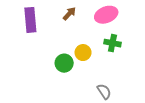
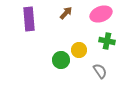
gray semicircle: (104, 91) -> (100, 71), moved

